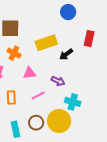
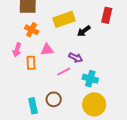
pink line: (38, 95) -> (64, 72), moved
orange rectangle: (11, 97) -> (31, 63), moved
yellow circle: (59, 121) -> (94, 104), moved

